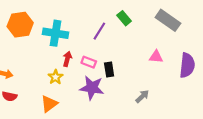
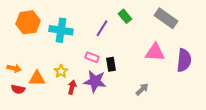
pink triangle: (156, 57) -> (155, 52), size x1.5
red arrow: (67, 59) -> (72, 87), moved
orange triangle: (49, 104) -> (37, 78), moved, turned 36

